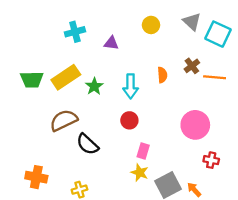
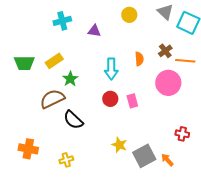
yellow rectangle: (66, 77) -> (54, 61), size x0.7
green star: (94, 86) -> (70, 79), moved
pink circle: (195, 125) -> (168, 83), moved
pink rectangle: (143, 151) -> (132, 101), moved, turned -32

